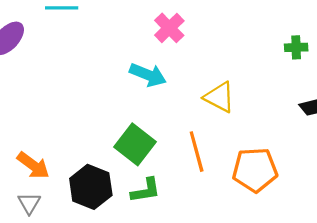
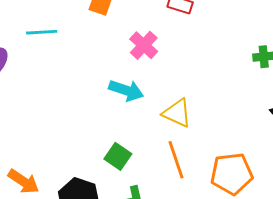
yellow triangle: (219, 97) -> (177, 113), moved
green square: (135, 144) -> (118, 156), size x0.7

